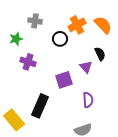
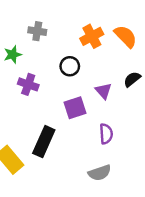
black circle: (60, 39) -> (70, 66), moved
black semicircle: (100, 54) -> (132, 79), moved, turned -104

